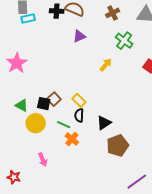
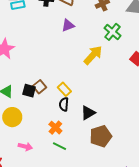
yellow arrow: (106, 65) -> (93, 55), size x1.5
yellow circle: (36, 123) -> (12, 117), moved
green line: (64, 125) -> (60, 146), moved
pink arrow: (43, 160) -> (25, 147), turned -56

